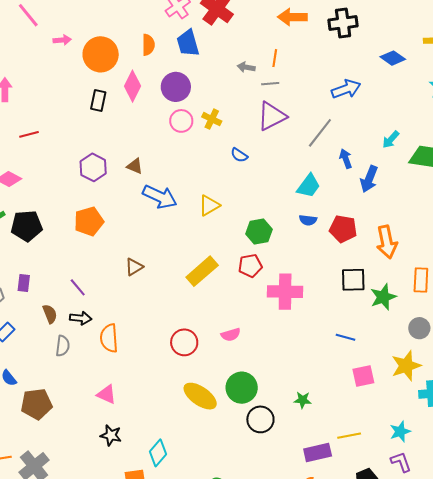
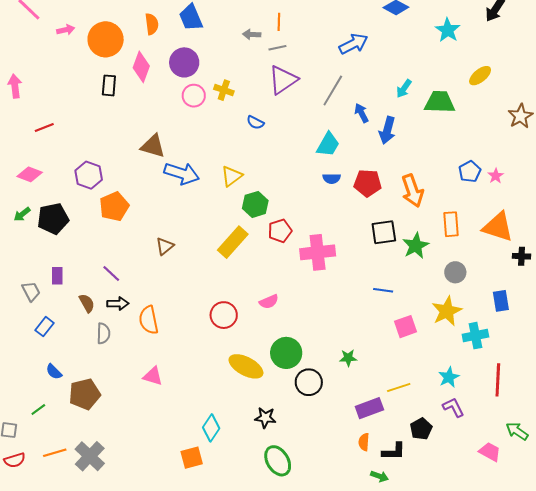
brown triangle: (135, 166) -> (153, 146), size x1.5
purple hexagon: (93, 167) -> (89, 175), moved
green hexagon: (259, 232) -> (255, 204), moved
black star: (111, 435) -> (265, 418), moved

